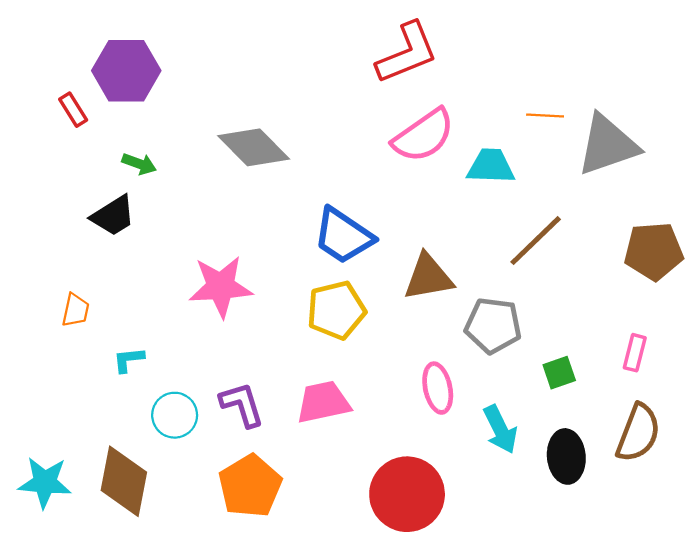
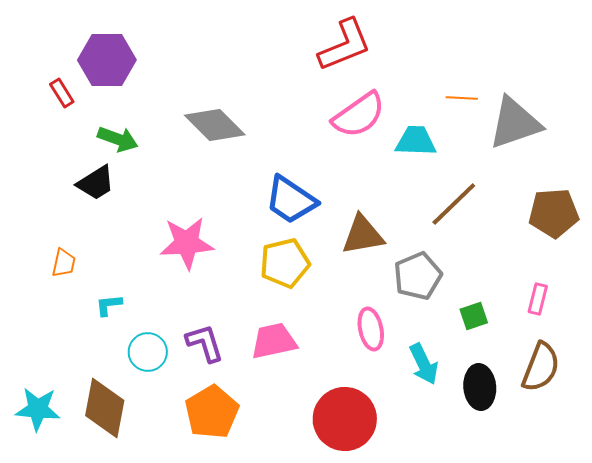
green arrow: (139, 164) -> (118, 139), size x1.4
gray pentagon: (493, 326) -> (418, 276), turned -30

